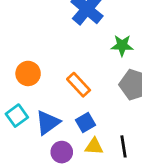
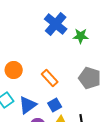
green star: (122, 45) -> (81, 36), moved

